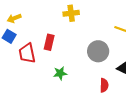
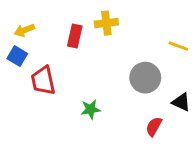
red rectangle: (49, 42) -> (75, 36), moved
red semicircle: (104, 85) -> (154, 127), turned -152

